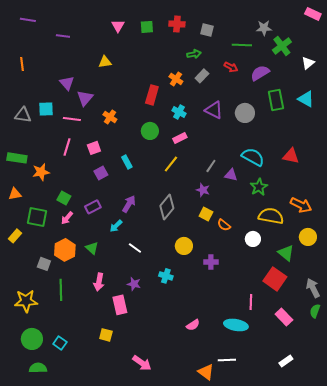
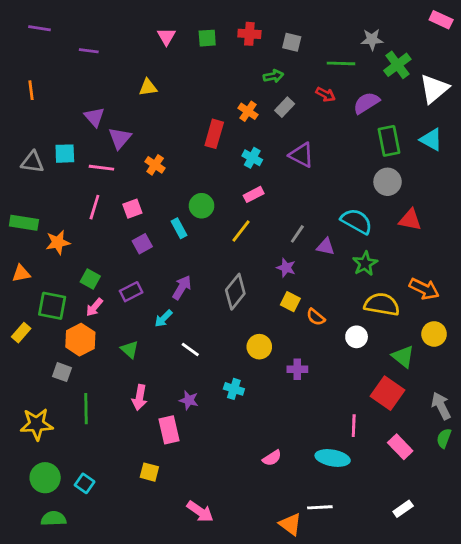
white triangle: (308, 63) -> (434, 89), size x1.6
gray circle: (245, 113) -> (388, 182), moved
green circle: (150, 131) -> (202, 206), moved
orange hexagon: (65, 250) -> (80, 340), moved

